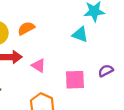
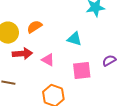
cyan triangle: (80, 35) -> (74, 39), moved

